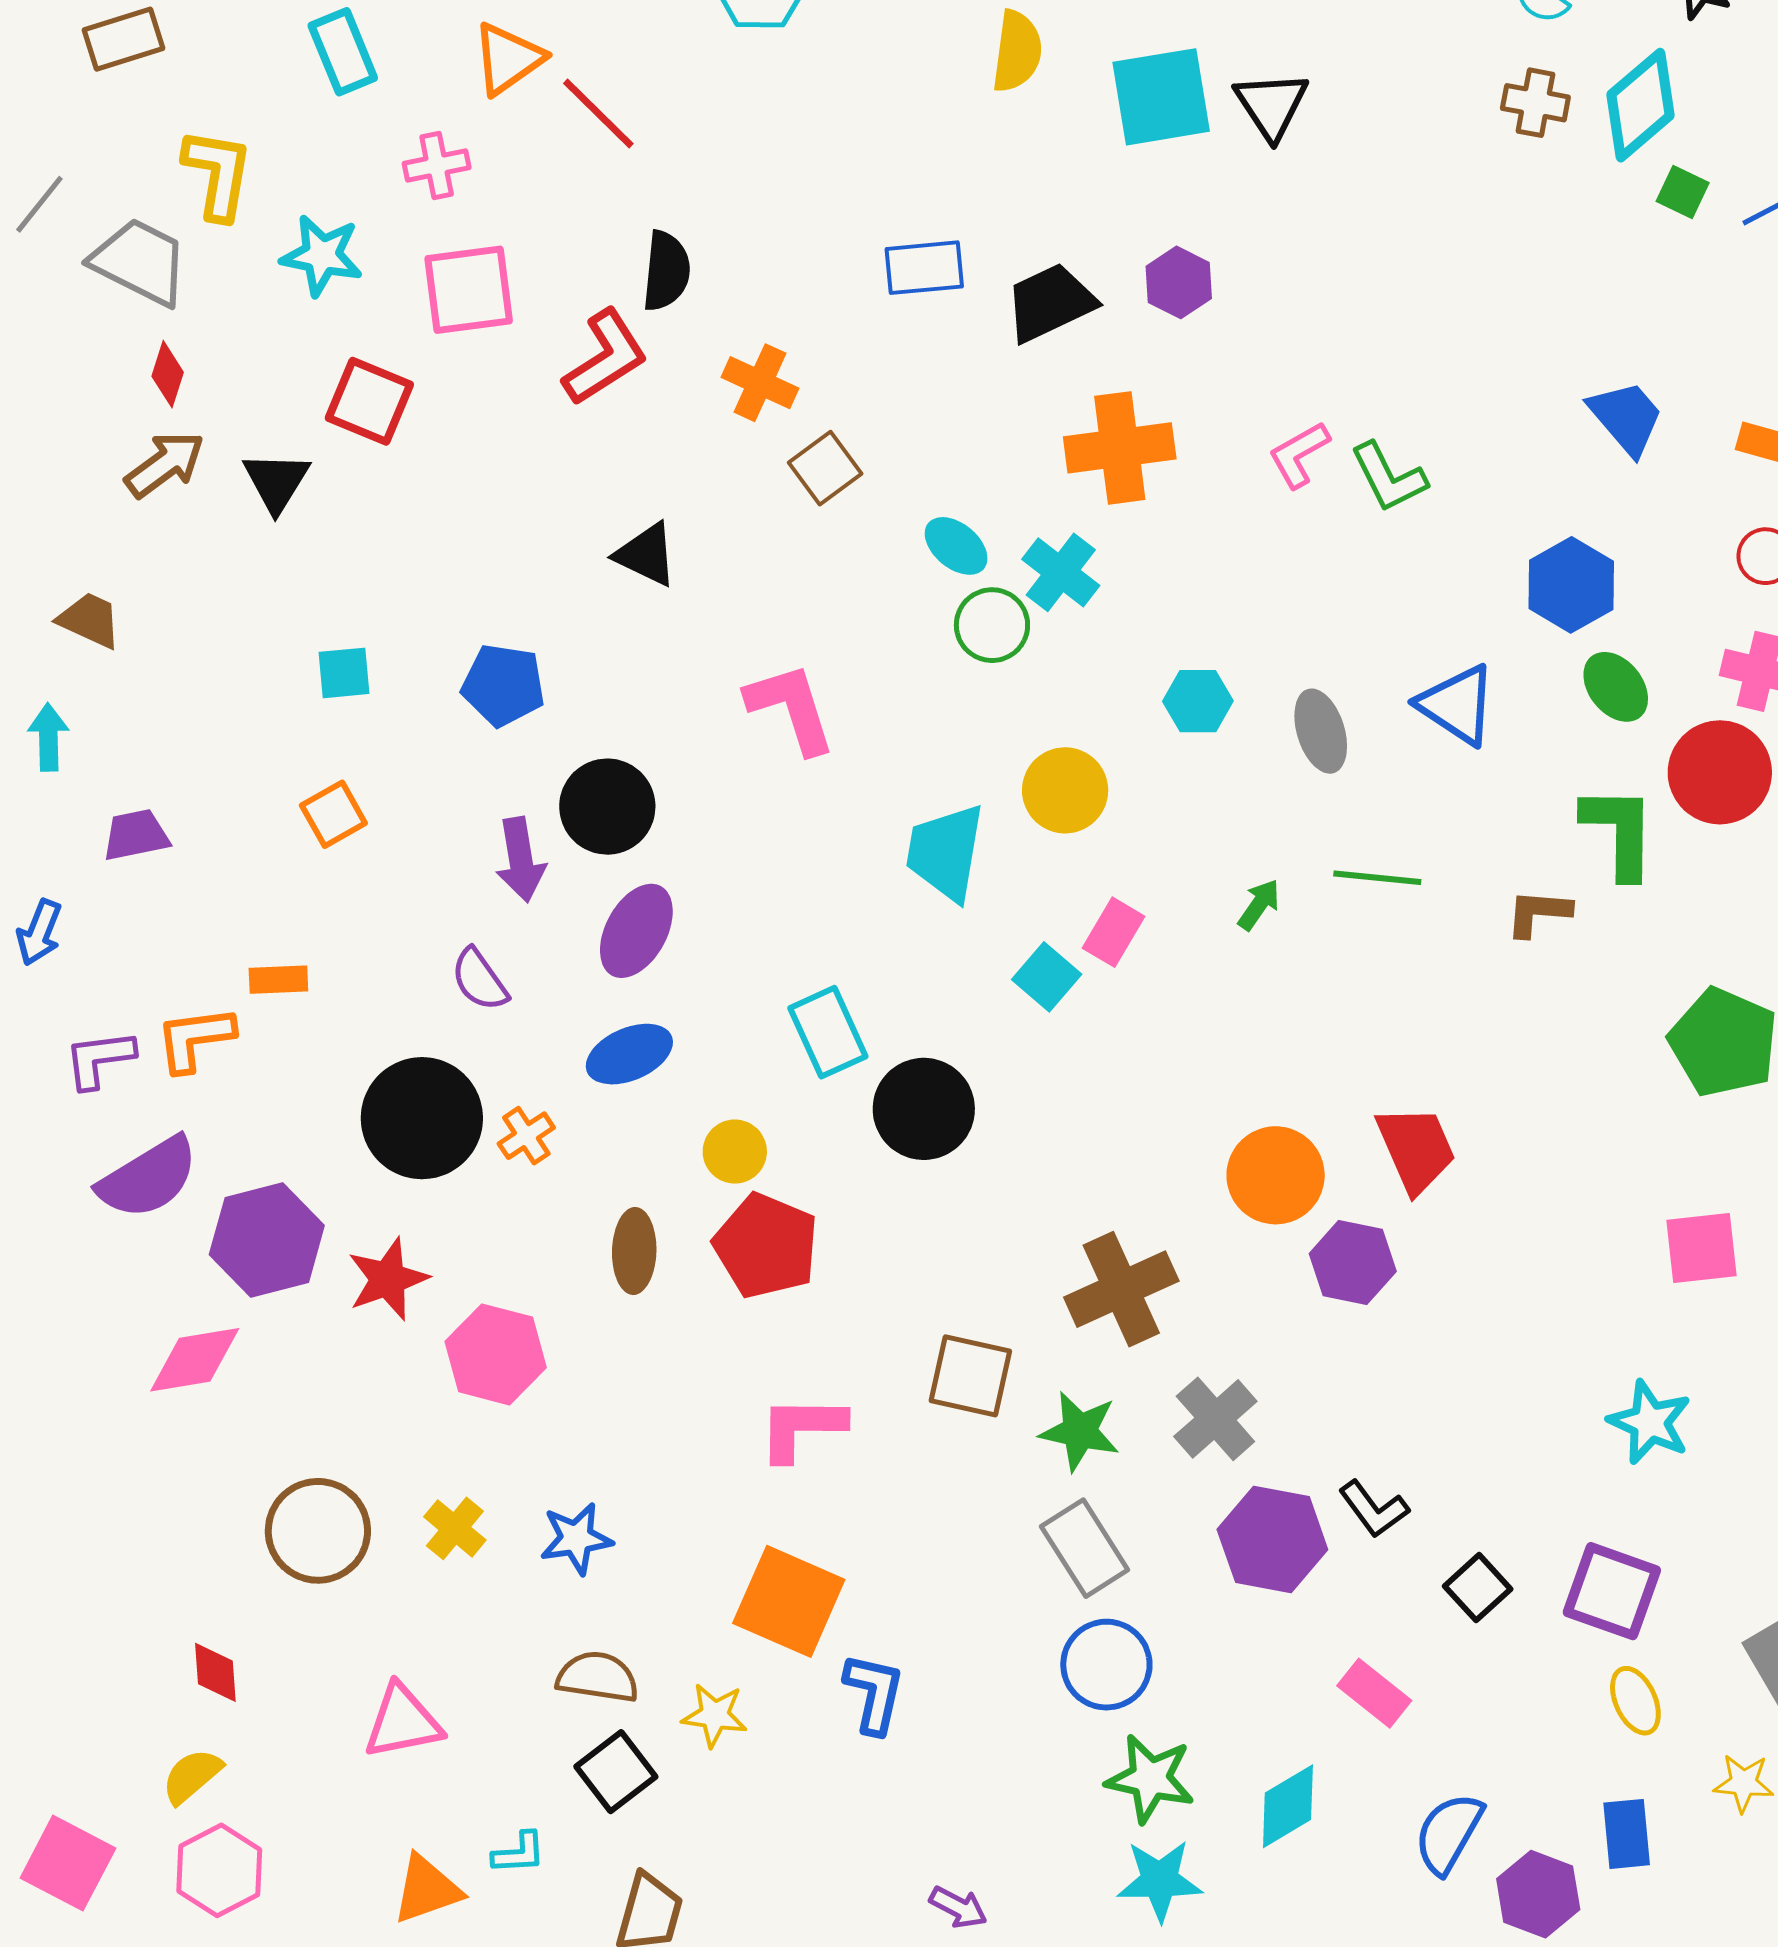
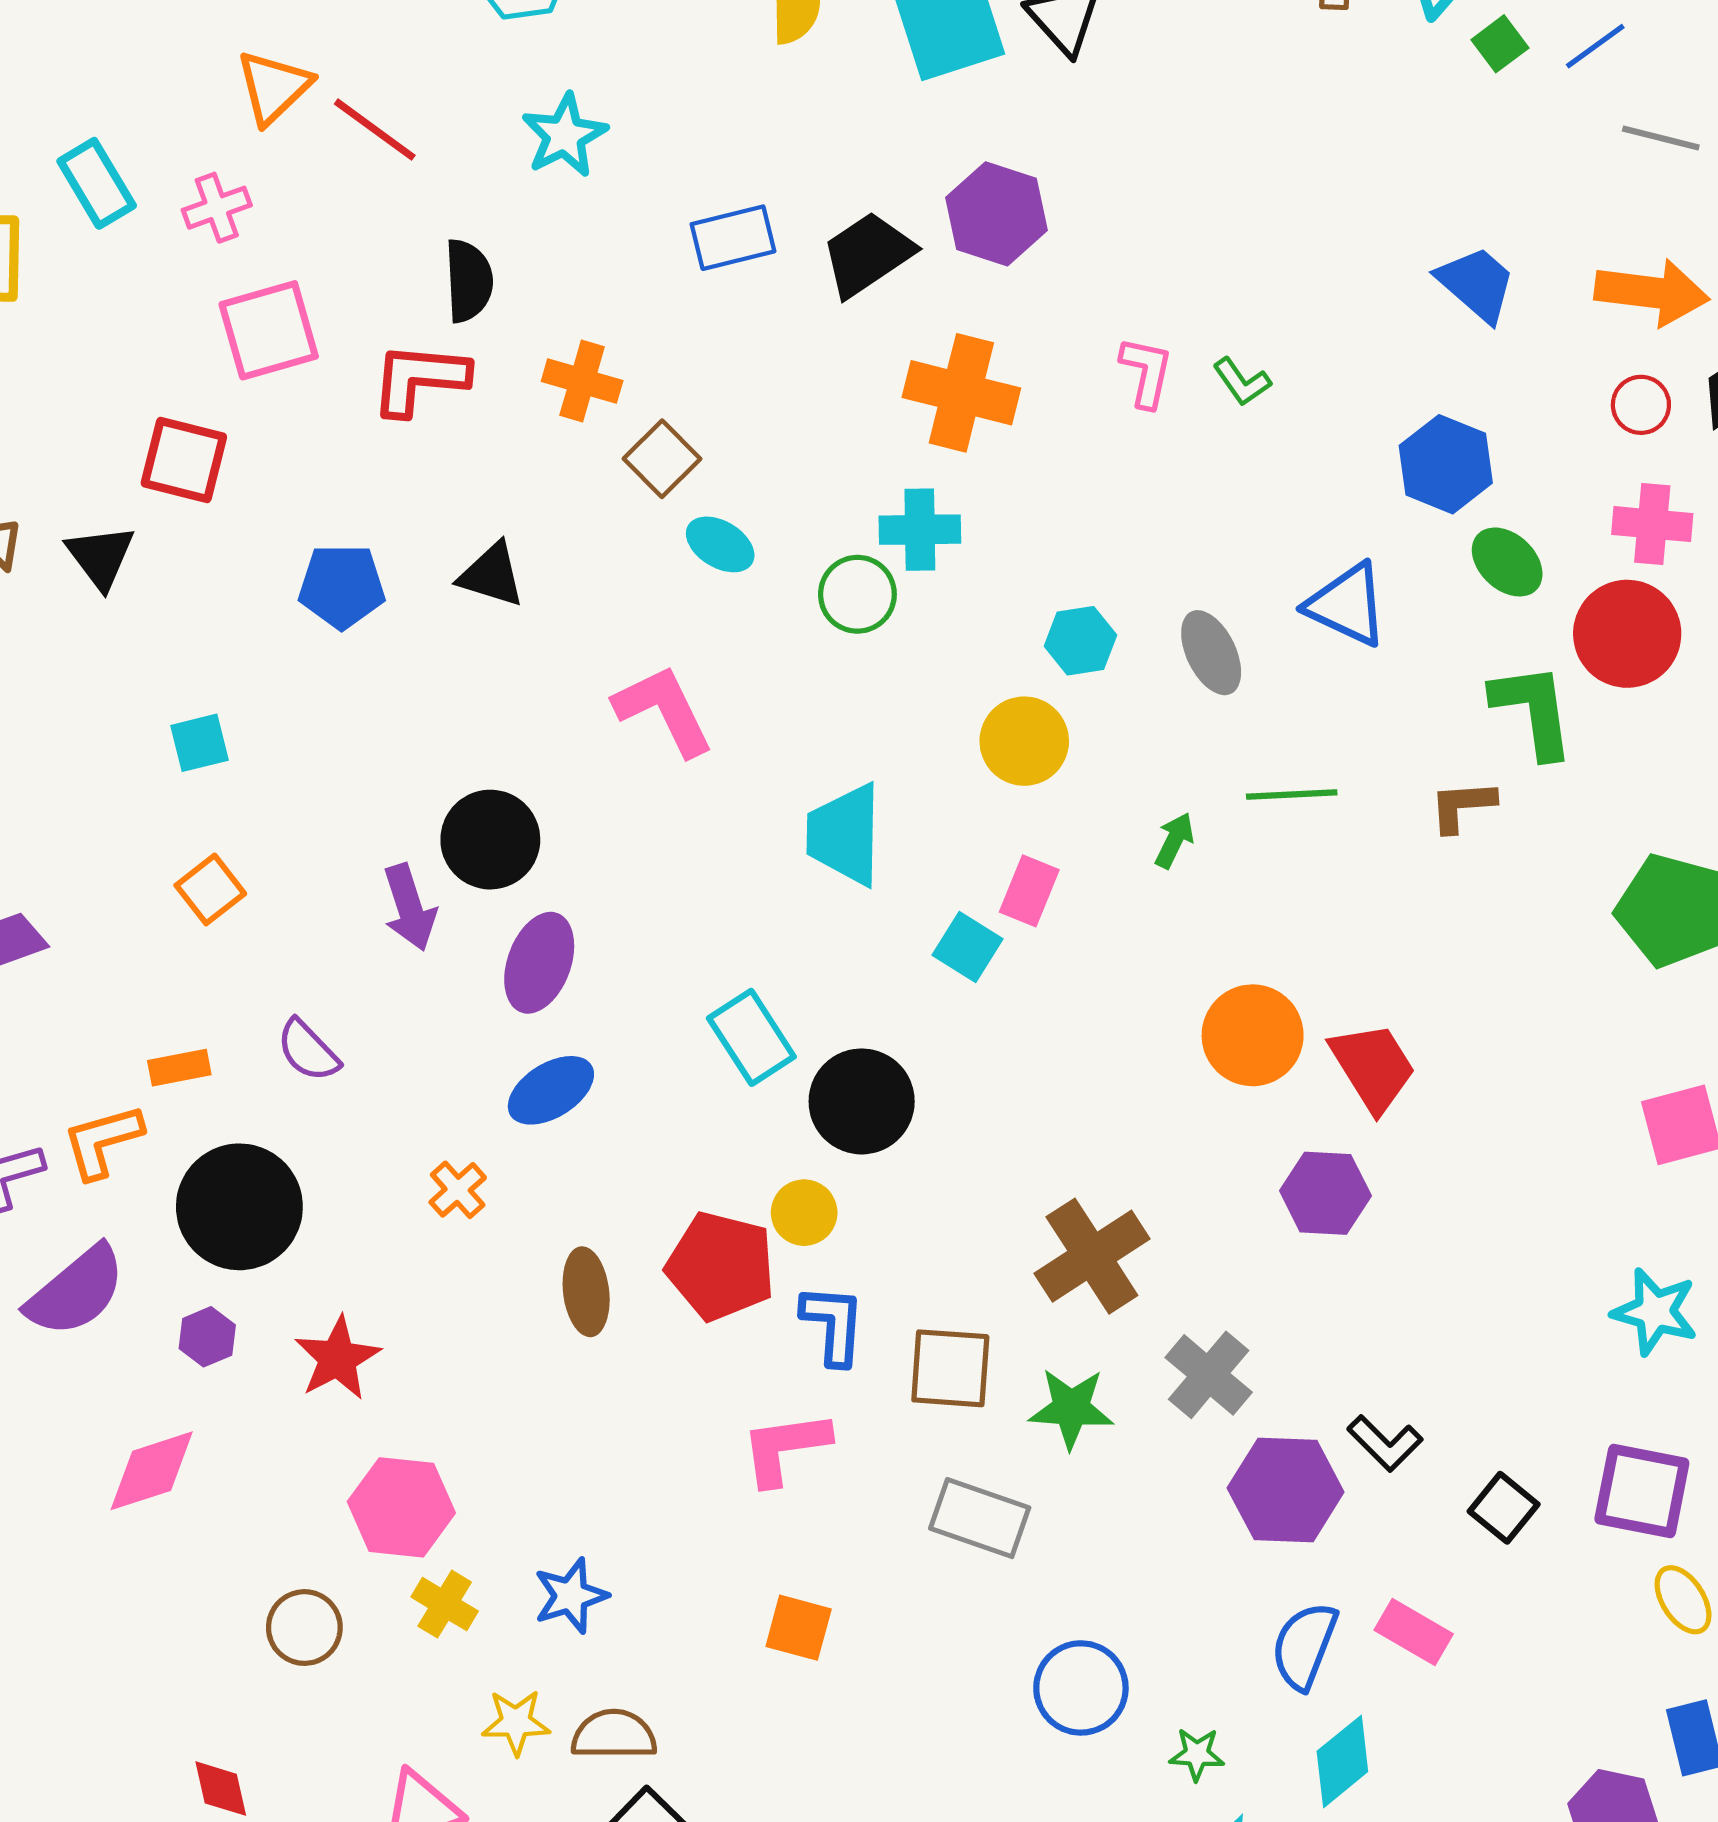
cyan rectangle: (343, 52) -> (97, 183), moved
green square: (1683, 192) -> (1500, 44), turned 36
cyan star: (322, 255) -> (564, 135), moved, turned -30
purple hexagon: (1179, 282) -> (996, 214), size x1.4
red L-shape: (605, 357) -> (419, 379), turned -134
orange cross: (1120, 448) -> (961, 393), turned 30
pink L-shape: (1299, 455) -> (1146, 372), turned 140
green L-shape: (1389, 477) -> (1242, 382), size x0.7
cyan ellipse: (956, 546) -> (720, 544), moved
cyan cross: (1061, 572) -> (920, 530), turned -30
blue pentagon: (503, 685) -> (342, 586), moved
yellow circle: (1065, 790) -> (1024, 741), moved
purple semicircle: (480, 980) -> (308, 1051), moved
black circle: (422, 1118) -> (239, 1207), moved
yellow circle: (735, 1152) -> (804, 1213), moved
orange circle: (1276, 1175) -> (1253, 1035), moved
purple hexagon: (267, 1240) -> (207, 1337), size x0.5
pink hexagon: (496, 1354) -> (401, 1507), moved
brown circle: (318, 1531) -> (304, 1628), size x0.7
gray rectangle: (1085, 1548) -> (980, 1518), moved, turned -30
orange square: (789, 1601) -> (799, 1628), size x0.6
blue circle: (1106, 1665) -> (1081, 1688), moved
blue L-shape: (874, 1693) -> (833, 1324), moved
yellow star: (715, 1715) -> (516, 1722), moved
green star: (1150, 1779) -> (1197, 1754), size x0.6
blue semicircle: (1449, 1833) -> (1304, 1646), moved

